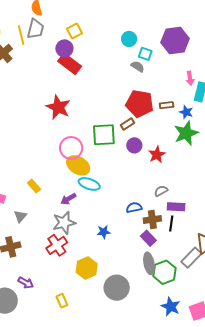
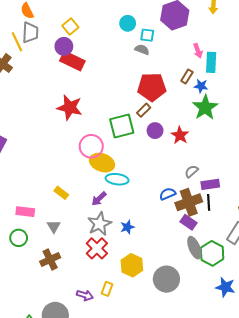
brown rectangle: (167, 105) -> (187, 77), moved, turned -40
brown cross: (152, 219) -> (189, 202), size x1.4
blue star: (104, 232) -> (127, 227), moved
purple arrow: (26, 283) -> (85, 295), moved
yellow rectangle: (62, 301) -> (107, 289), moved, turned 56

